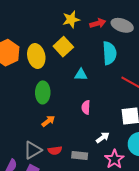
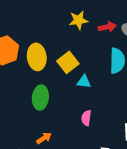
yellow square: (63, 47) -> (68, 62), moved
orange arrow: (48, 121) -> (44, 138), moved

